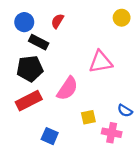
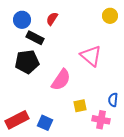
pink triangle: (101, 62) -> (91, 56), turned 50
red rectangle: (29, 101) -> (17, 120), moved
blue semicircle: (125, 111) -> (113, 100), turned 64

